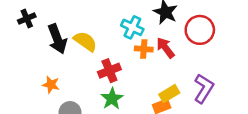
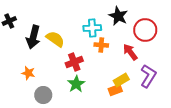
cyan cross: (132, 27) -> (92, 28), turned -30
black arrow: (57, 39) -> (33, 37), turned 35
red arrow: (165, 48) -> (130, 52), moved

